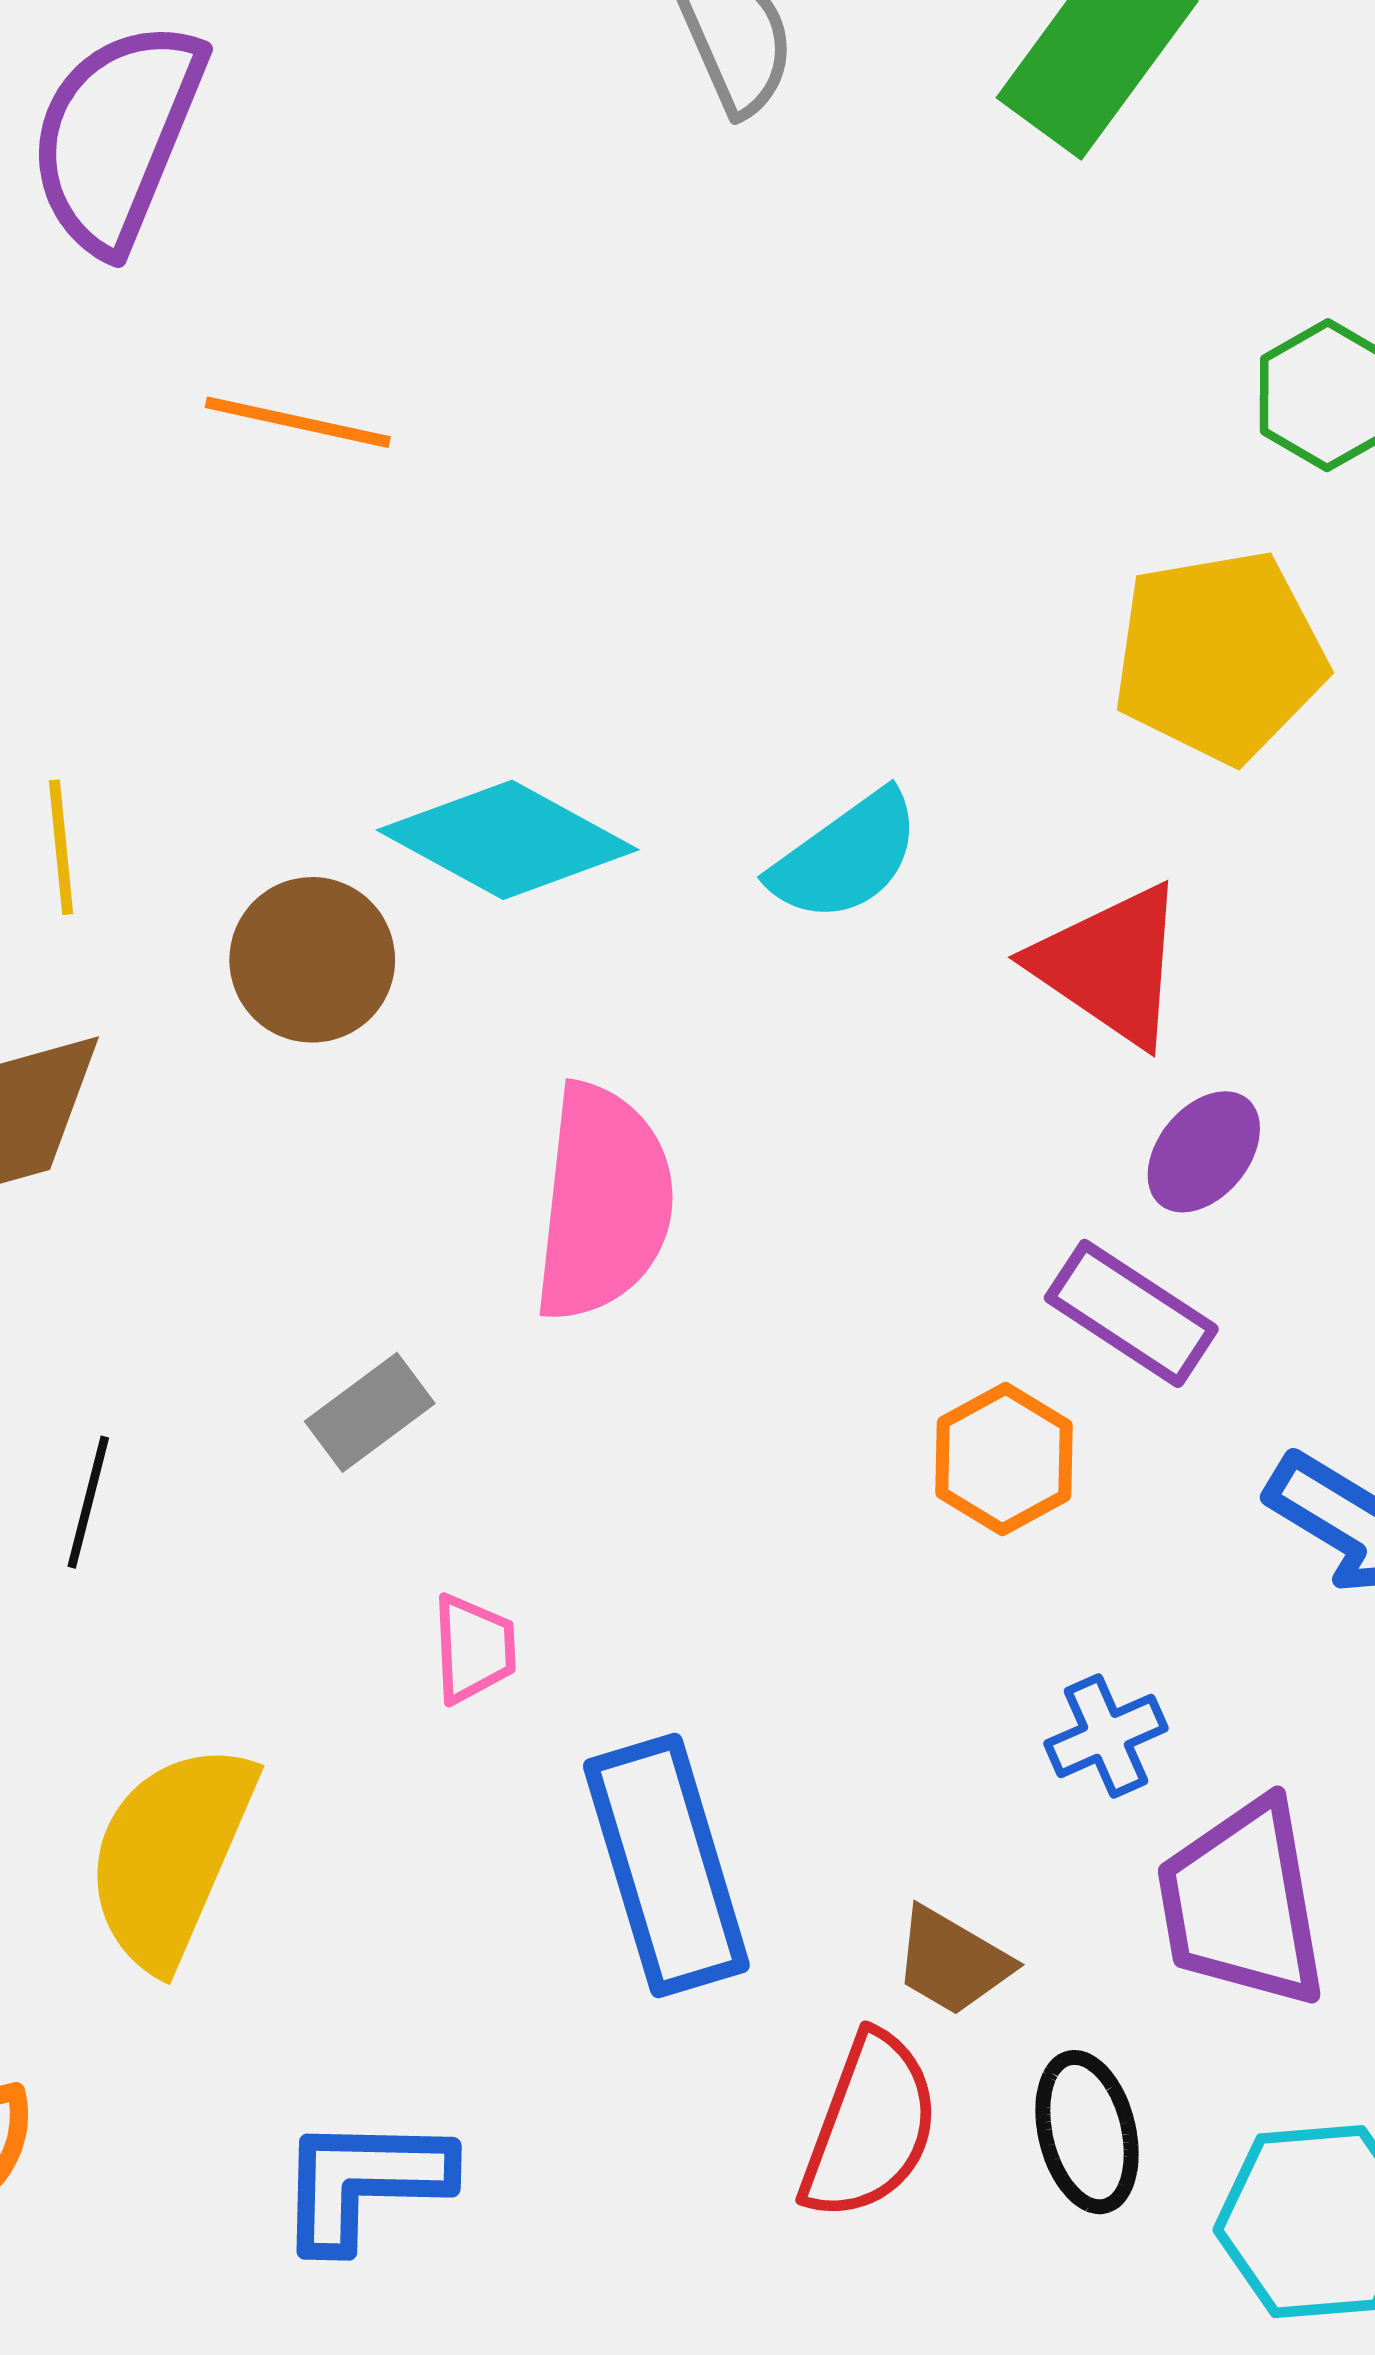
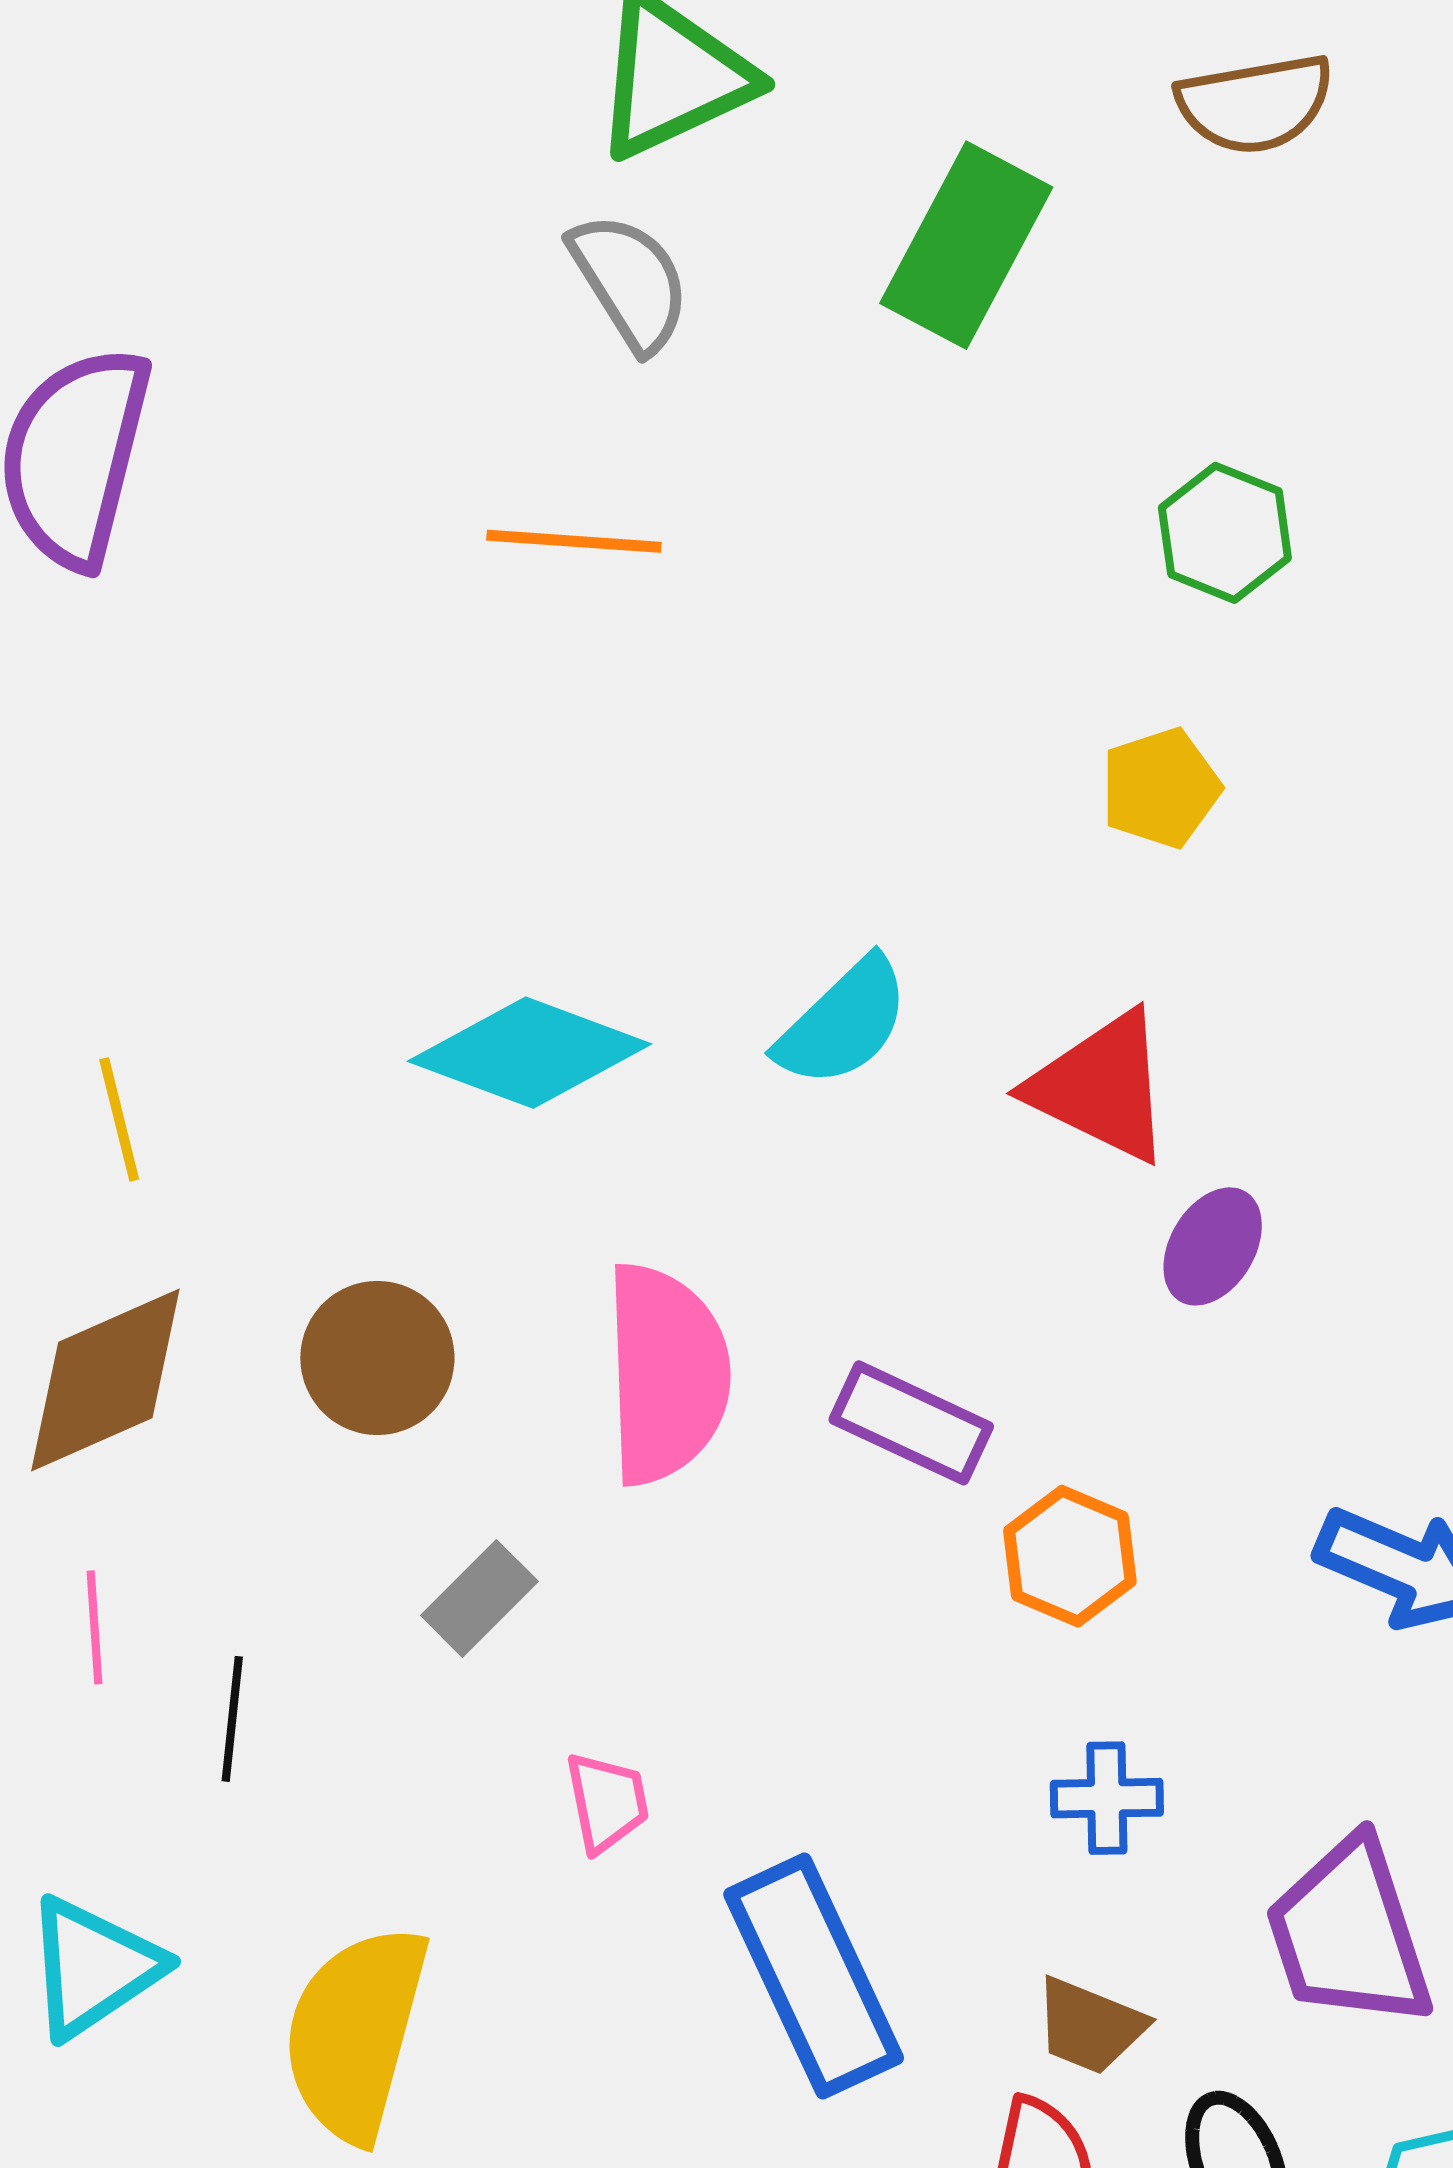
orange line: (298, 422) -> (574, 541), moved
yellow pentagon: (1220, 656) -> (1161, 788), size x0.6
brown circle: (312, 960) -> (377, 1358), moved
purple rectangle: (1131, 1313) -> (911, 1423), moved
blue cross: (1106, 1736) -> (1107, 1798), moved, turned 31

